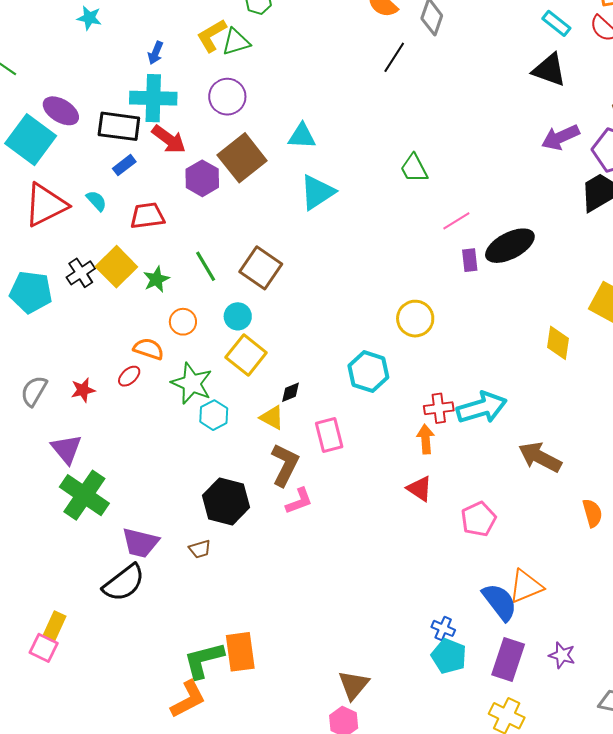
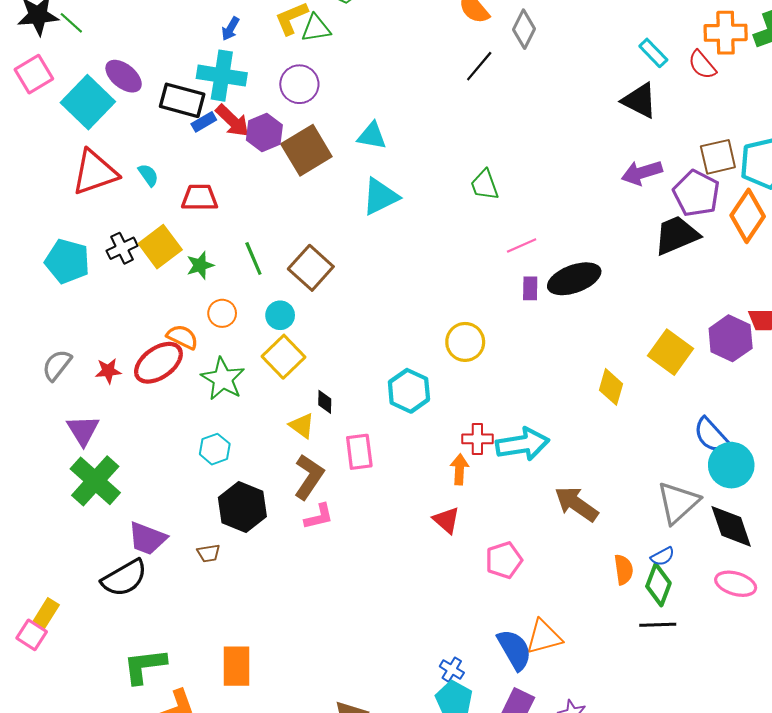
blue rectangle: (124, 165) -> (204, 122), moved
purple hexagon: (202, 178) -> (264, 132), moved
red ellipse: (129, 376) -> (158, 363), size x2.0
black diamond: (290, 392) -> (325, 402), turned -75
cyan hexagon: (214, 415) -> (215, 449), moved
green L-shape: (204, 660) -> (145, 666), moved

